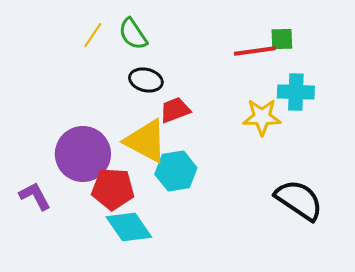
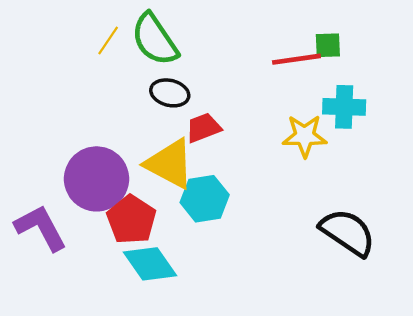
green semicircle: (133, 34) -> (155, 39), size x1.4
red pentagon: (113, 189) -> (131, 220), turned 30
purple L-shape: (35, 196) -> (41, 228), size x1.4

